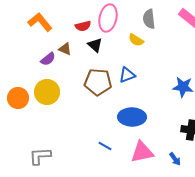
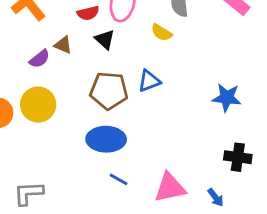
blue ellipse: (132, 117) -> (106, 139), moved

